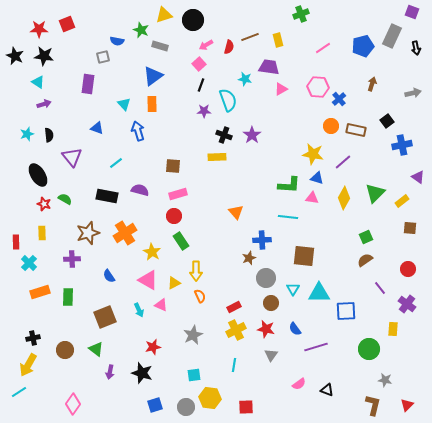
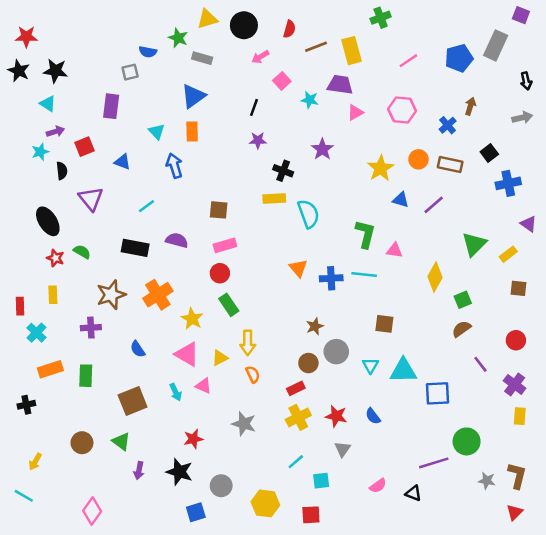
red square: (67, 24) -> (85, 147), moved
red star: (39, 29) -> (26, 37), moved
yellow rectangle: (278, 40) -> (351, 51), size x1.5
red semicircle: (229, 47) -> (289, 29), moved
black arrow: (416, 48) -> (526, 81), moved
pink square: (199, 64) -> (282, 81), moved
blue cross: (339, 99) -> (448, 125), moved
cyan semicircle: (228, 100) -> (308, 214), moved
cyan star: (27, 134) -> (40, 152), moved
purple star: (252, 135) -> (322, 149), moved
yellow star: (313, 154) -> (381, 168), moved, turned 30
blue triangle: (317, 178) -> (401, 200), moved
green L-shape: (289, 185) -> (365, 234), turned -80
yellow diamond: (344, 198) -> (435, 277), moved
blue cross: (262, 240) -> (331, 278), moved
brown square: (304, 256) -> (384, 324), size x0.7
brown circle: (271, 303) -> (308, 363), moved
yellow rectangle: (393, 329) -> (520, 416), moved
gray star: (193, 335) -> (244, 424), turned -30
black cross: (33, 338) -> (26, 405), moved
purple line: (316, 347) -> (434, 463), moved
yellow arrow: (28, 365) -> (35, 462), size x0.6
cyan line: (234, 365) -> (296, 462), turned 40
cyan square: (194, 375) -> (321, 481), moved
cyan line: (19, 392) -> (24, 496), turned 63
brown L-shape: (373, 405) -> (517, 476), moved
gray circle: (186, 407) -> (221, 486), moved

